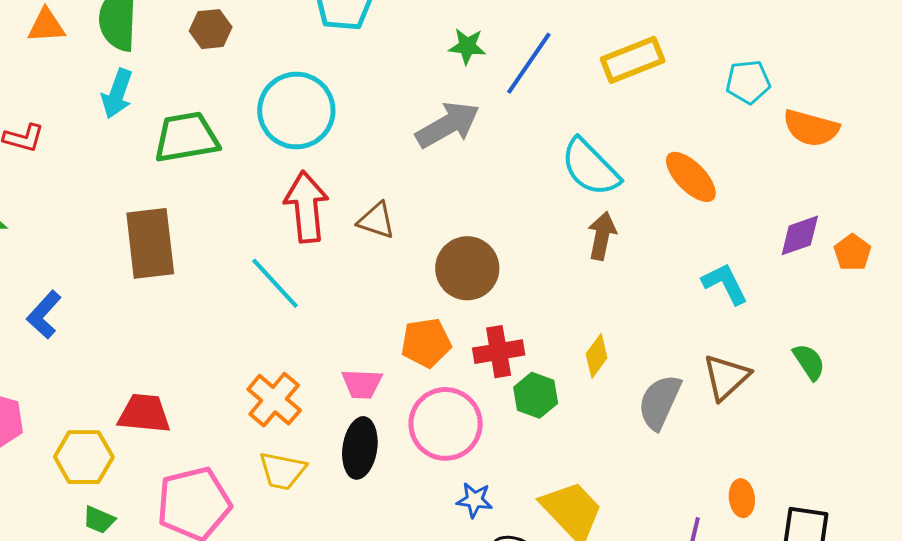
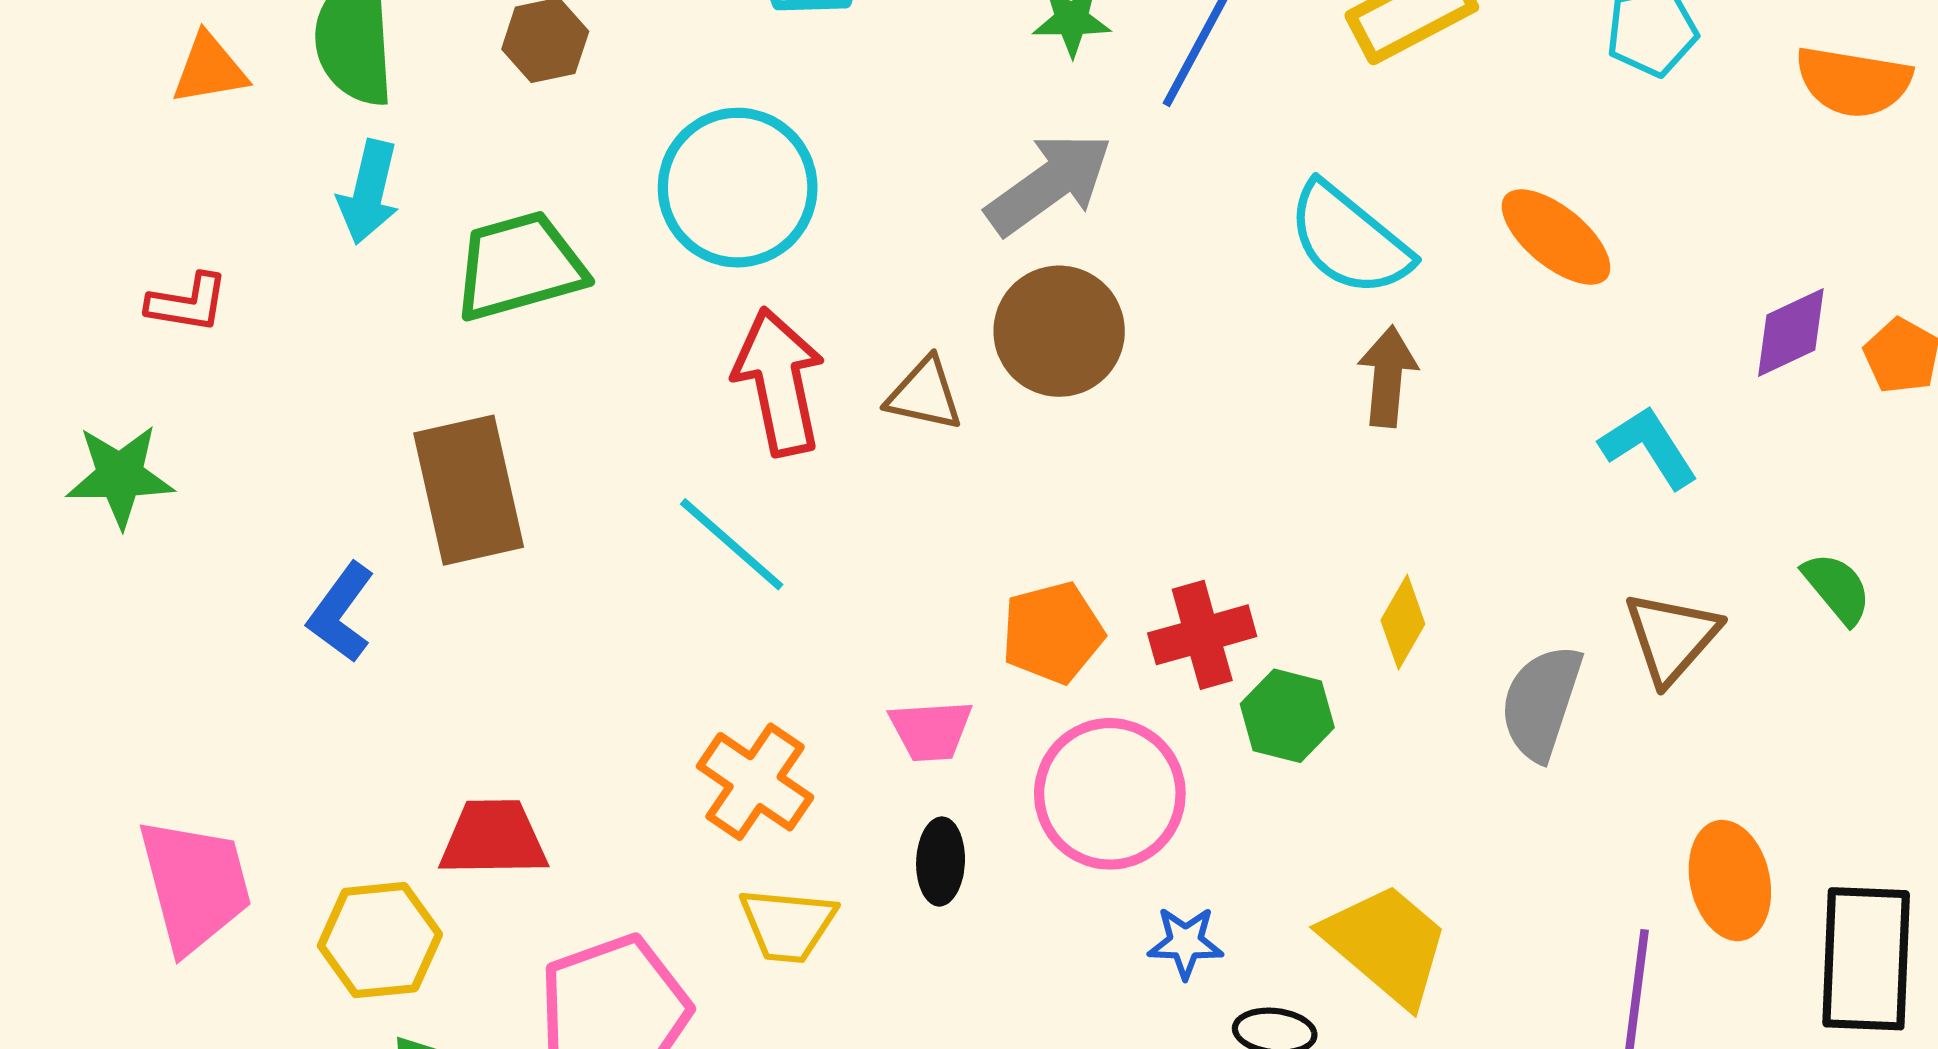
orange semicircle: (811, 128) -> (1853, 82), moved
brown circle: (467, 268) -> (1059, 331), moved
blue L-shape: (44, 315) -> (341, 613), moved
black ellipse: (360, 448) -> (941, 861), size x0.7
orange ellipse: (742, 498) -> (1730, 881), size x1.5

